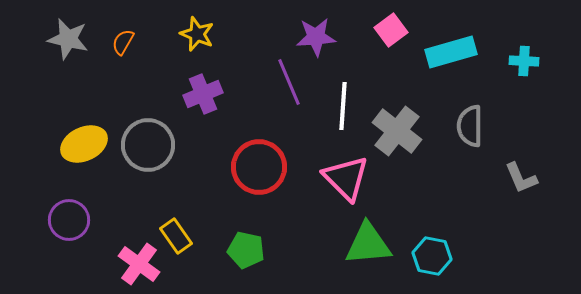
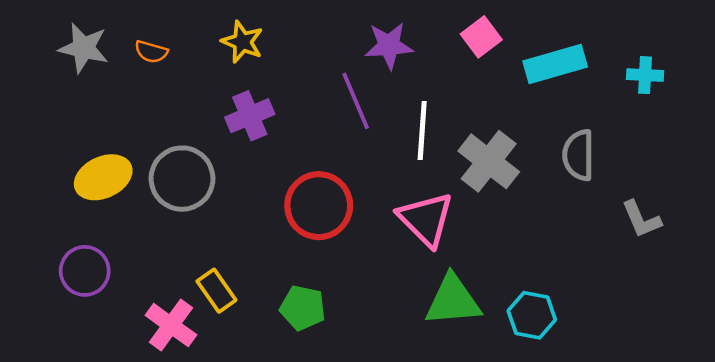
orange semicircle: (123, 42) -> (151, 52), turned -104

